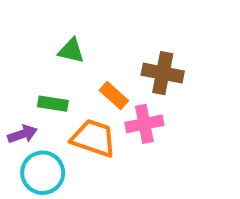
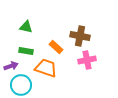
green triangle: (71, 51) -> (26, 27), moved
pink cross: (144, 124) -> (87, 60), moved

